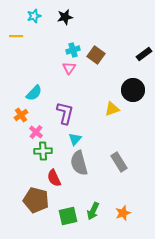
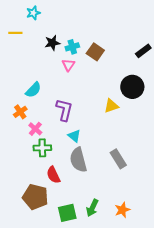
black star: (65, 17) -> (52, 43), moved
cyan triangle: (75, 139) -> (74, 136), turned -32

